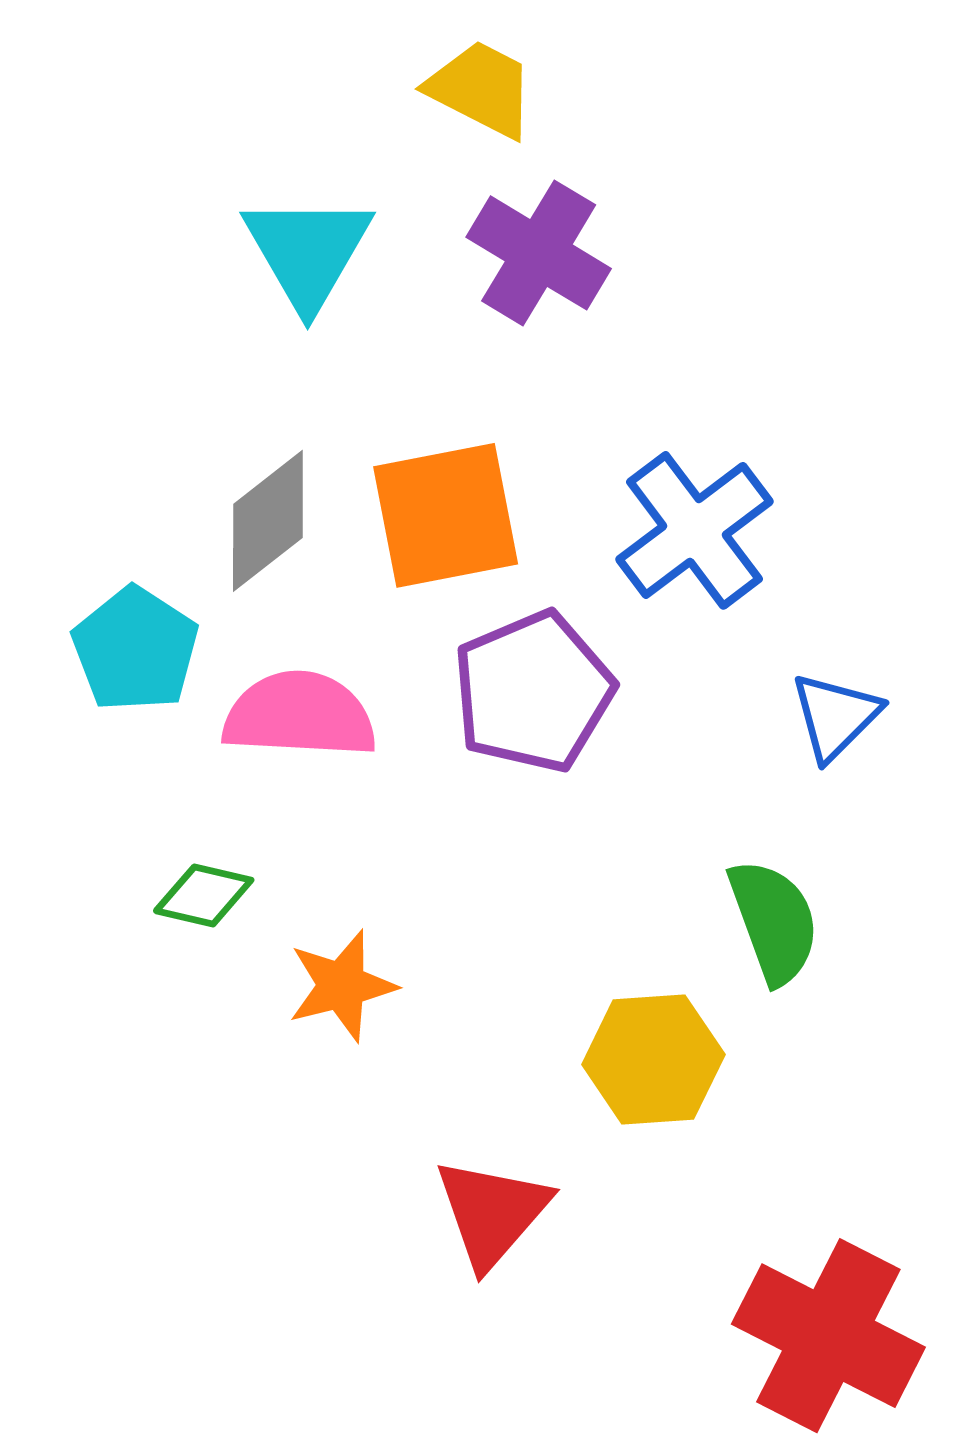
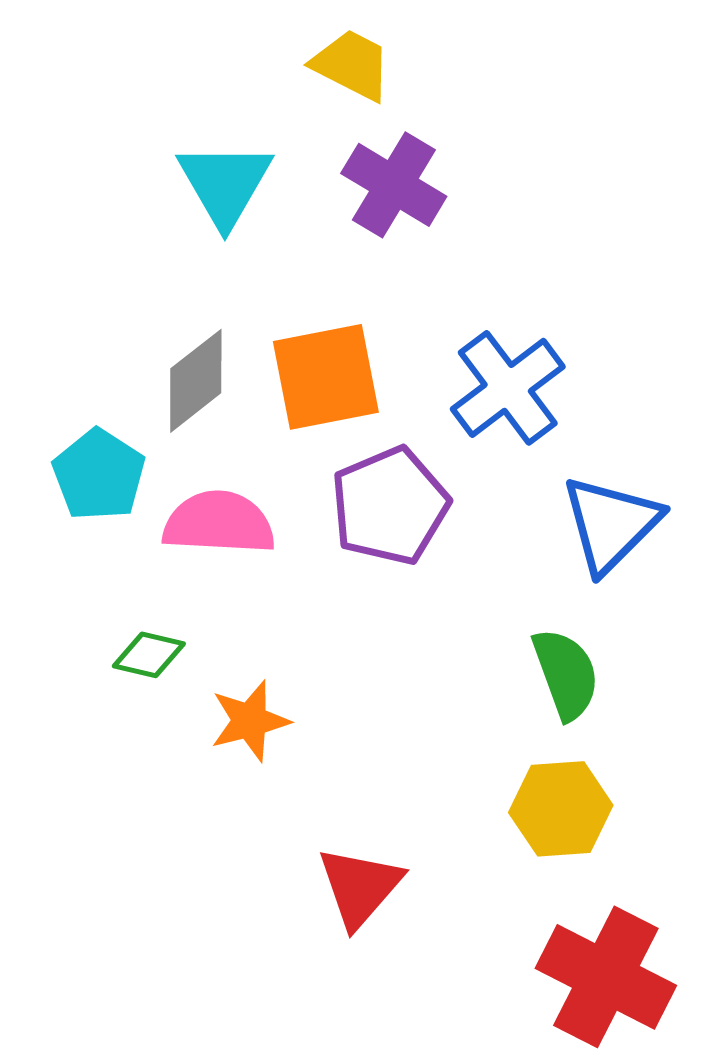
blue triangle: (835, 716) -> (611, 524), size x1.5
yellow hexagon: (653, 1059) -> (561, 809), moved

